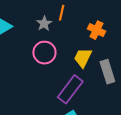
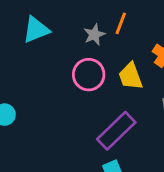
yellow trapezoid: (83, 58) -> (130, 76), moved, turned -55

